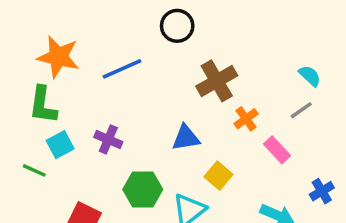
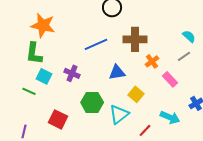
blue line: (122, 69) -> (96, 44), moved
brown cross: (217, 81) -> (135, 39), turned 30
cyan square: (60, 145) -> (44, 76), turned -35

